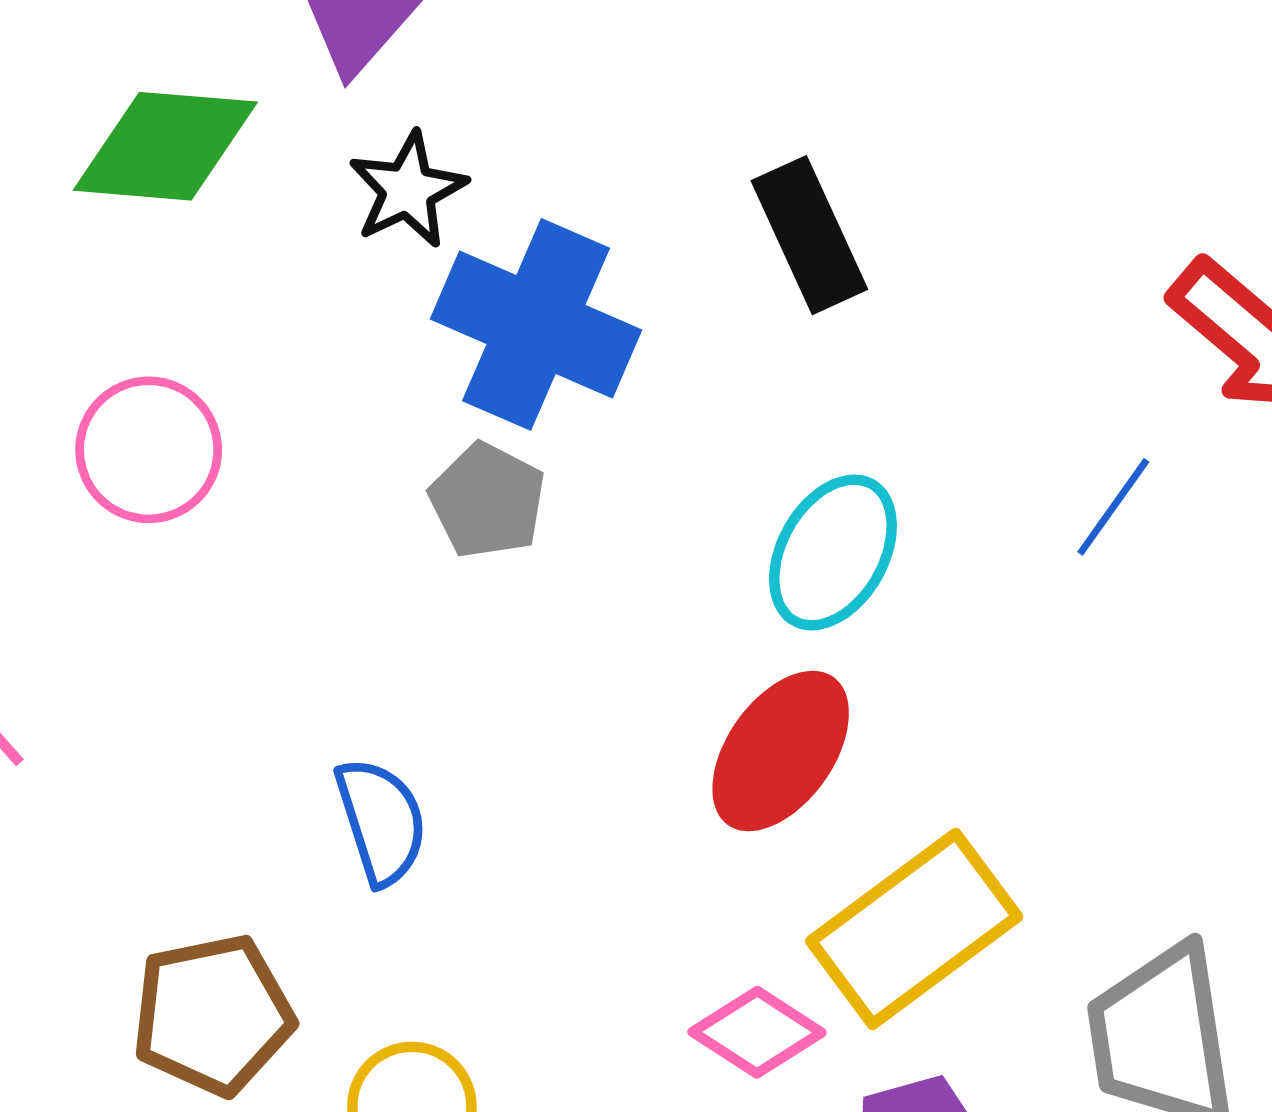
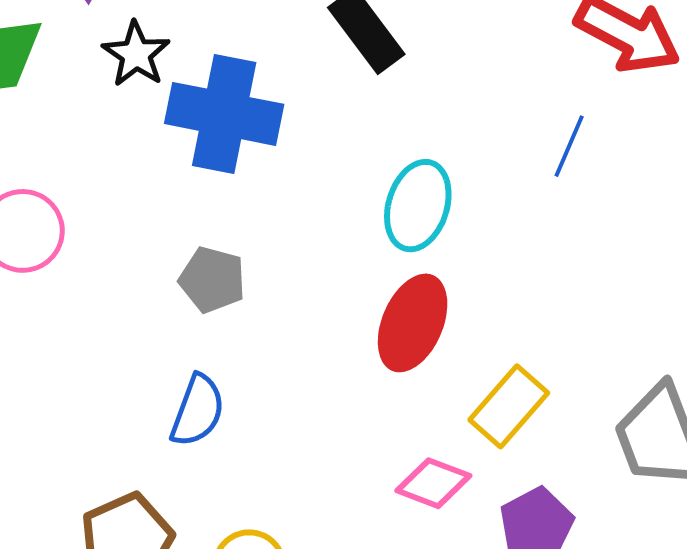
gray pentagon: (487, 501) -> (212, 280), moved
blue semicircle: (381, 821) -> (198, 411), turned 50
yellow rectangle: (914, 929) -> (509, 406), size x0.7

